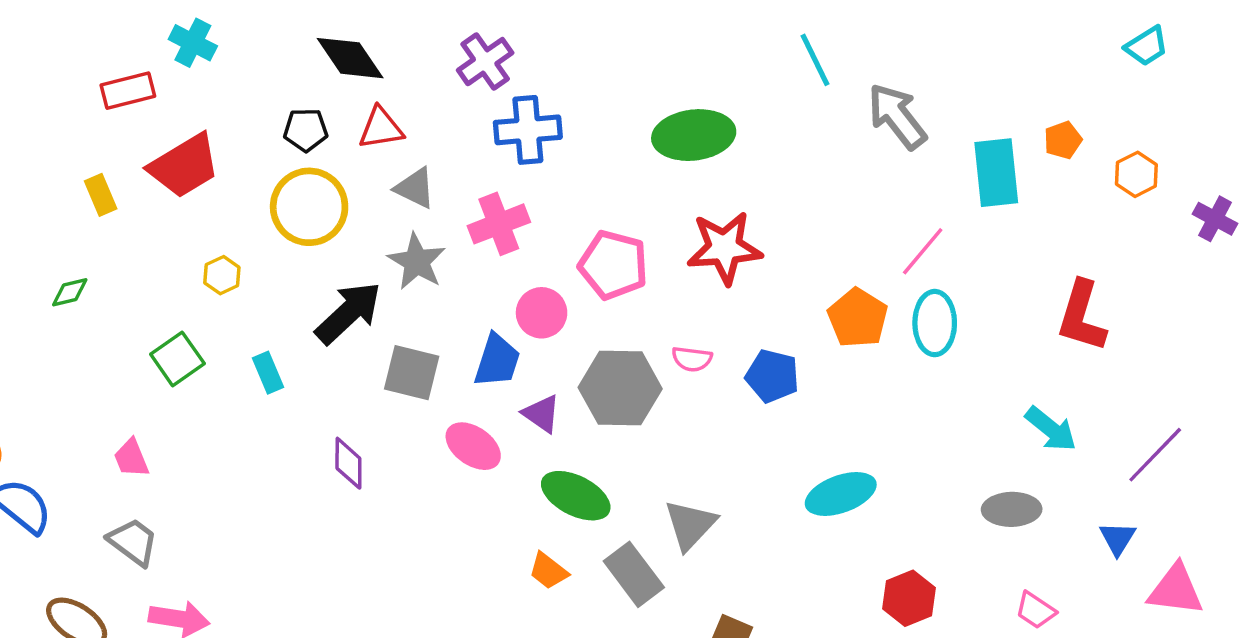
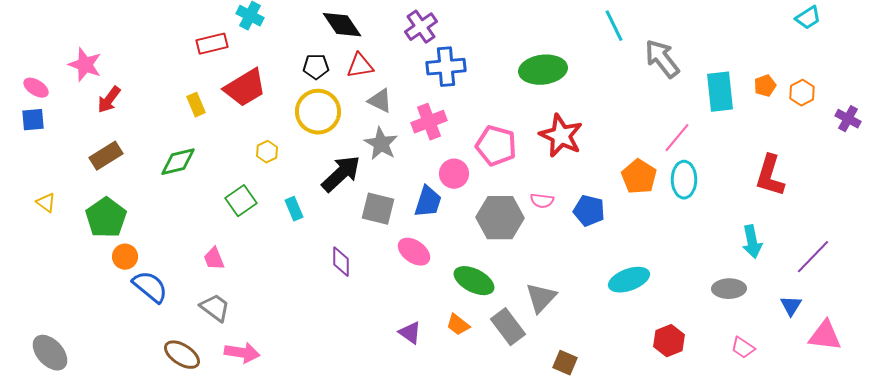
orange pentagon: (1063, 140) -> (765, 86), moved
red star: (724, 248) -> (561, 136), turned 30
green diamond: (70, 292) -> (178, 162), size x1.6
purple triangle: (542, 414) -> (410, 333), moved
cyan arrow: (1051, 429) -> (752, 242), turned 40

